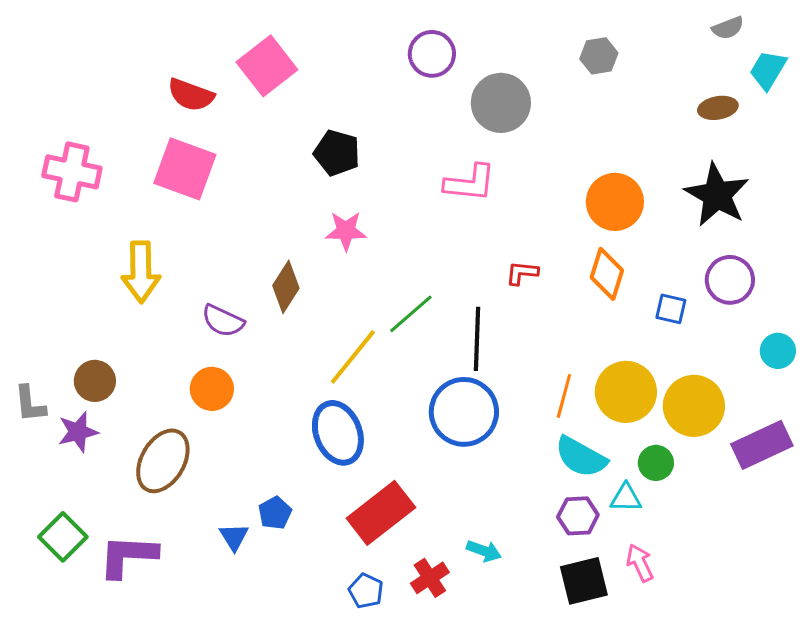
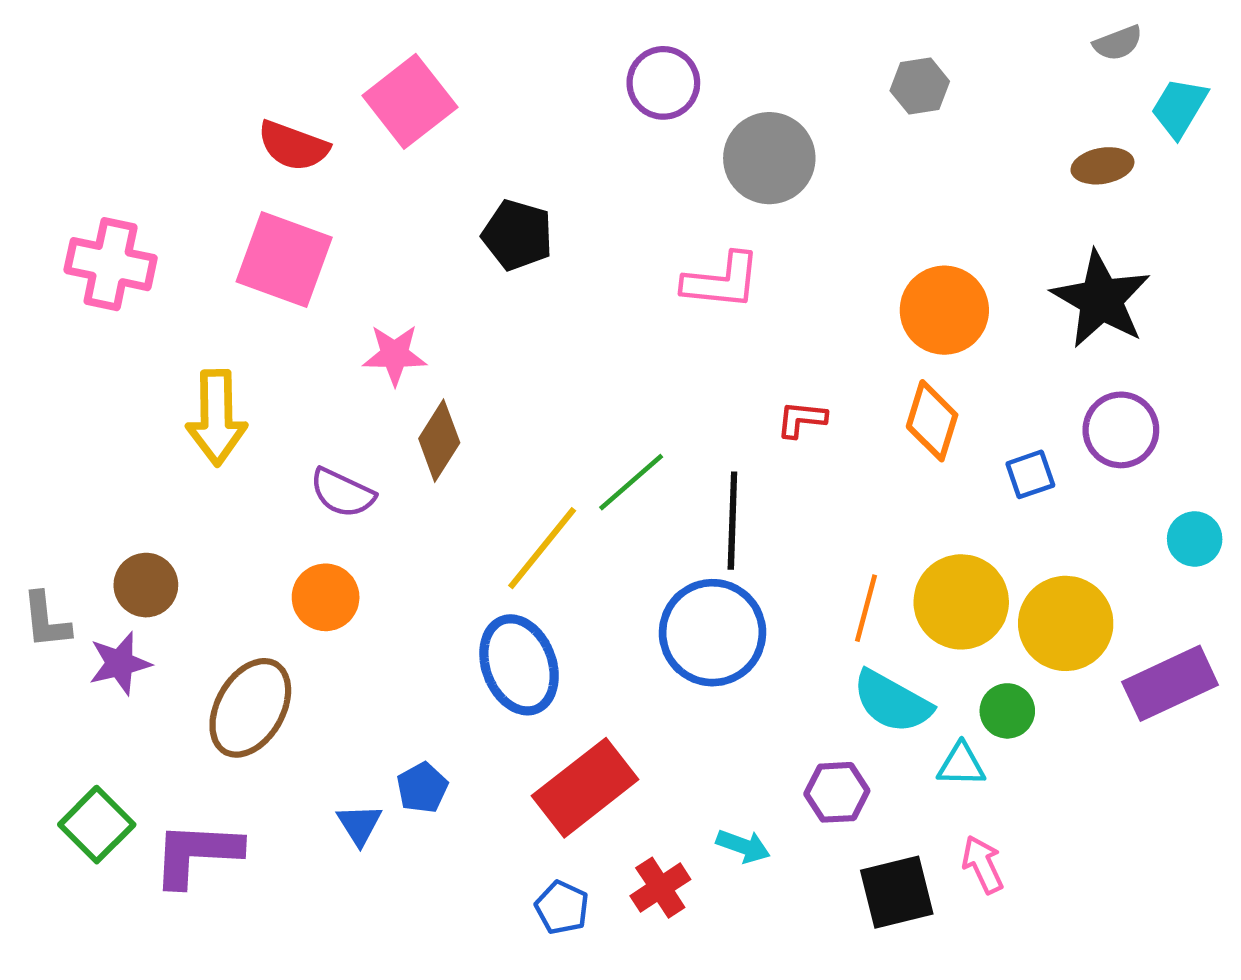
pink star: (346, 231) -> (395, 355), moved
blue square: (671, 309) -> (1030, 474), turned -32
purple hexagon: (578, 516) -> (837, 792), moved

